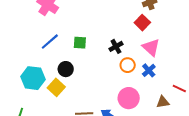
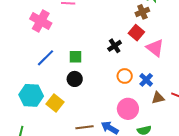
black cross: (116, 46) -> (115, 46), moved
pink triangle: (151, 47) -> (155, 48), moved
black circle: (66, 69) -> (75, 79), moved
brown triangle: (163, 102) -> (158, 98), moved

